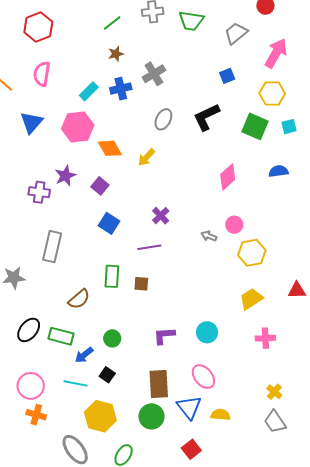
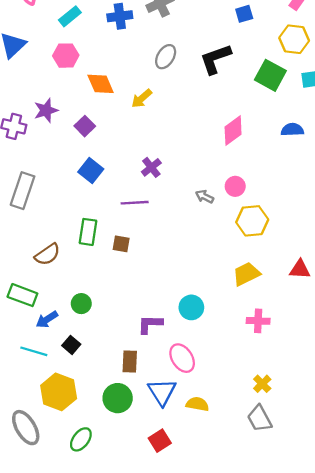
cyan rectangle: (89, 91) -> (70, 16), moved
pink hexagon: (78, 127) -> (66, 56), size x0.7
purple L-shape: (164, 336) -> (150, 324), moved
brown rectangle: (159, 384) -> (130, 362), size x0.7

